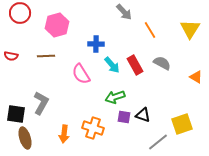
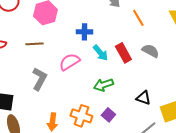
pink semicircle: (81, 74) -> (69, 62), turned 90
gray L-shape: (41, 103) -> (39, 79), moved
black triangle: (143, 115) -> (143, 98), moved
purple square: (124, 117) -> (108, 115), moved, turned 32

